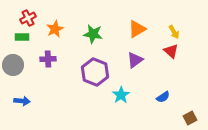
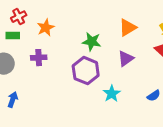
green star: (93, 34) -> (92, 42), moved
blue arrow: (22, 101) -> (13, 100), turned -77

